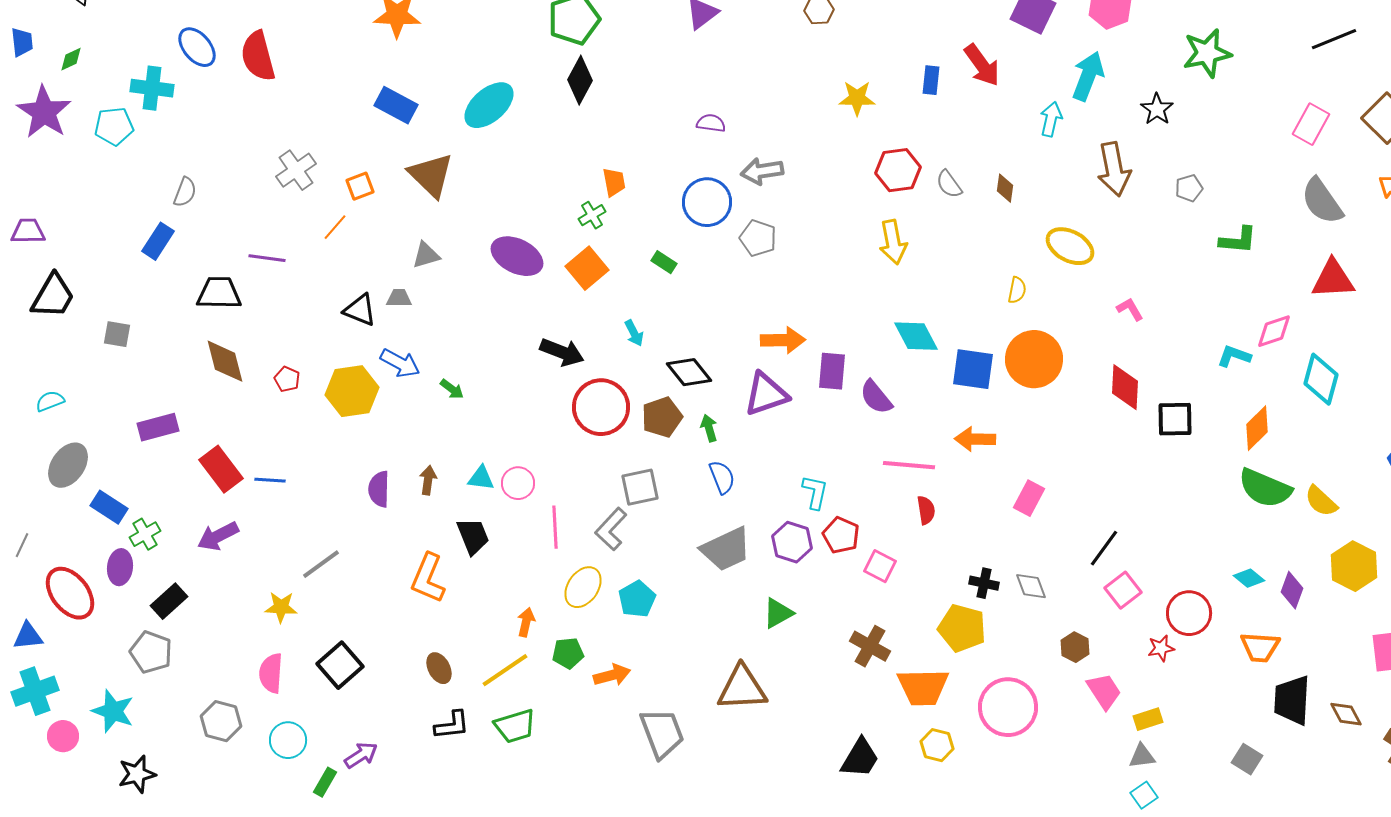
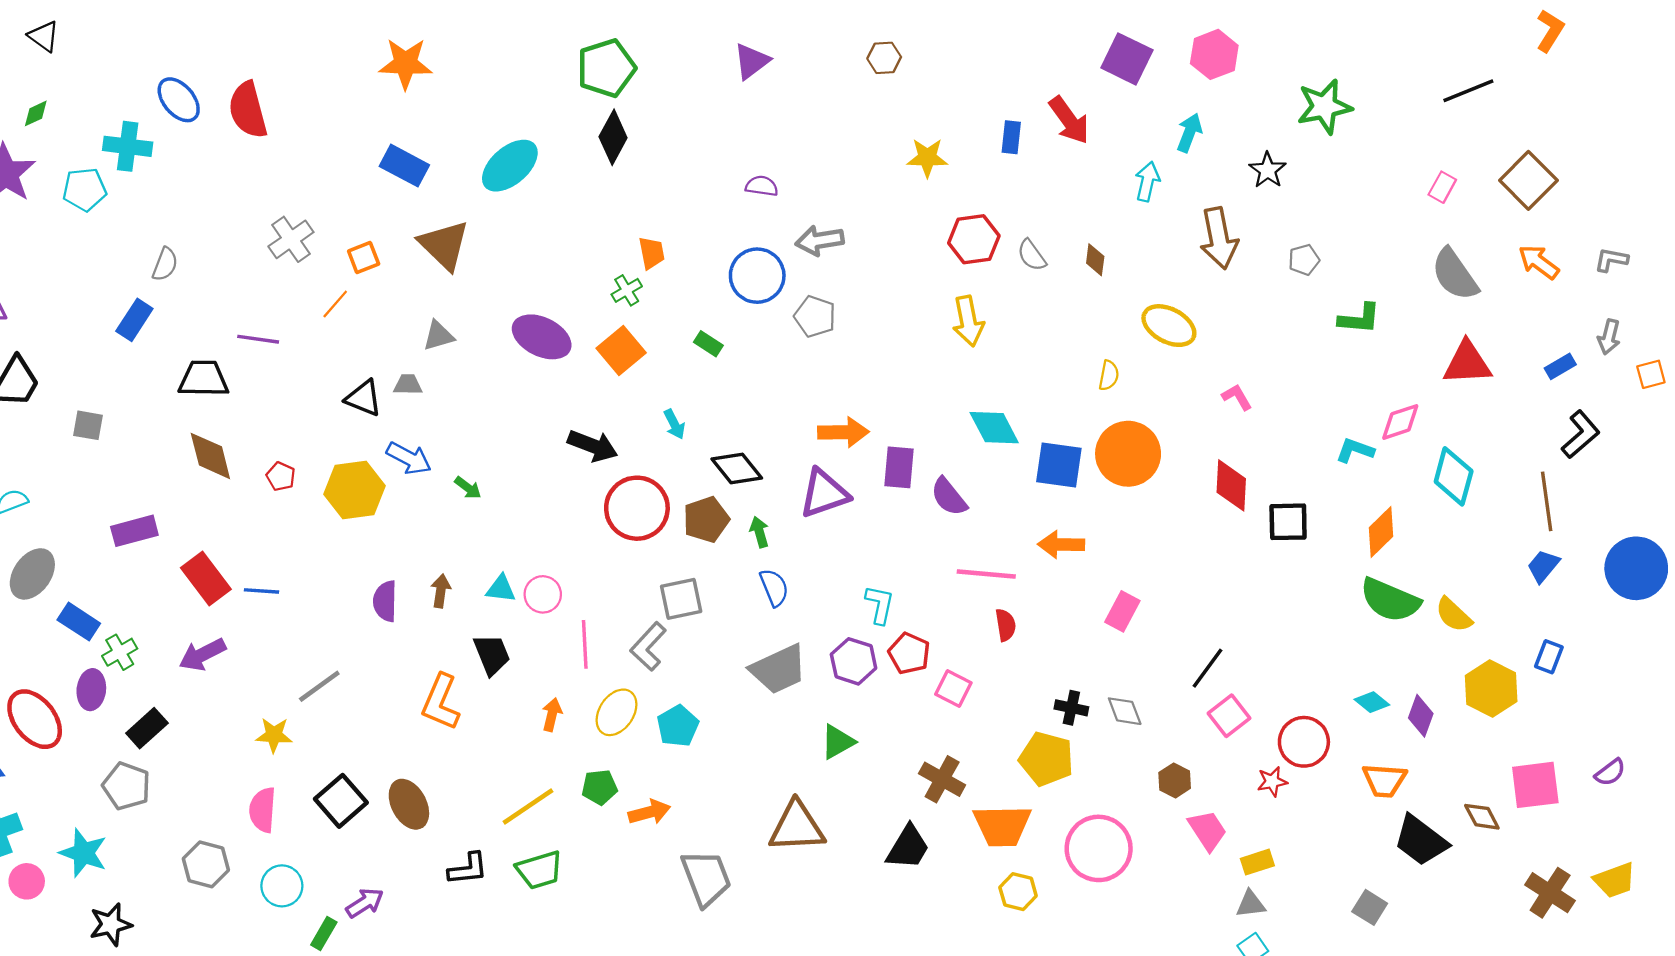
cyan arrow: (1088, 76) -> (1189, 133), size x0.7
pink rectangle: (1311, 124) -> (1442, 187), size x0.7
orange arrow: (526, 622) -> (552, 715), moved
brown ellipse: (439, 668) -> (409, 804), moved, size x1.4
black trapezoid: (1292, 700) -> (1421, 841), turned -56
brown diamond: (1346, 714) -> (1482, 817), moved
black trapezoid: (860, 758) -> (908, 847), moved

